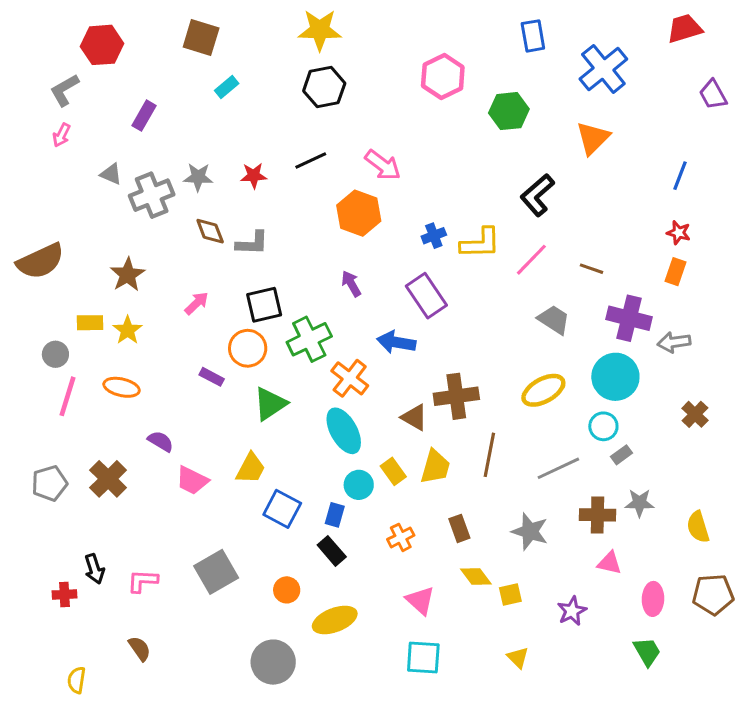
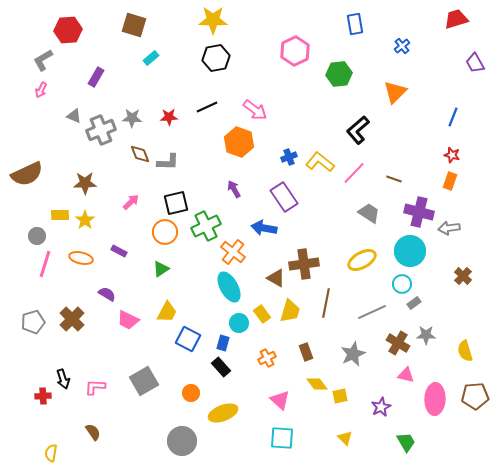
blue cross: (603, 69) -> (402, 46), size x0.5
yellow L-shape: (480, 243) -> (320, 162), turned -140
brown star: (128, 275) -> (85, 183), turned 30
purple rectangle: (212, 377) -> (119, 251), moved
green triangle: (270, 404) -> (161, 269), moved, size x0.7
brown cross: (597, 515) -> (398, 343), turned 30
gray star: (530, 531) -> (353, 354), turned 30
pink ellipse: (653, 599) -> (435, 399), size x1.4
green trapezoid: (647, 652) -> (406, 442), moved

